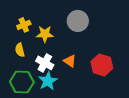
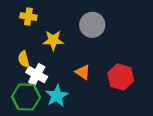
yellow cross: (24, 25) -> (28, 17), moved, turned 32
white cross: (45, 63) -> (37, 75), moved

